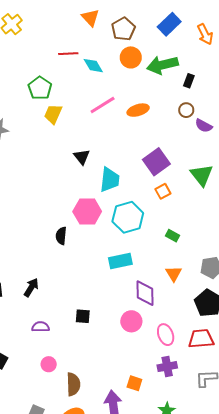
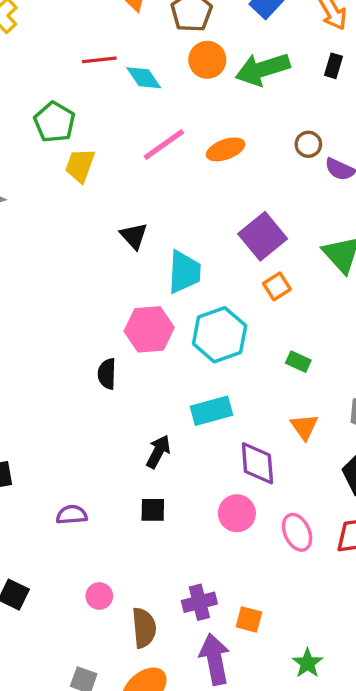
black rectangle: (189, 81) -> (333, 66), moved
black arrow: (31, 287) -> (158, 452), moved
purple semicircle: (41, 327) -> (72, 515), moved
purple cross: (167, 367) -> (199, 602), moved

